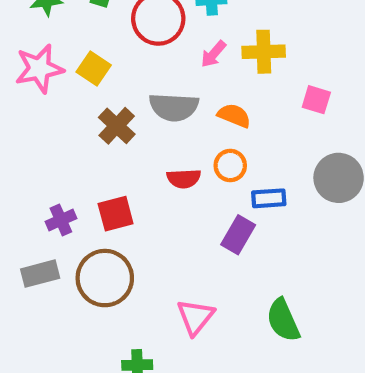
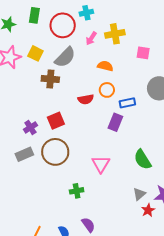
gray semicircle: (174, 107) -> (65, 57), moved, turned -40
brown cross: (117, 126) -> (50, 79), turned -30

